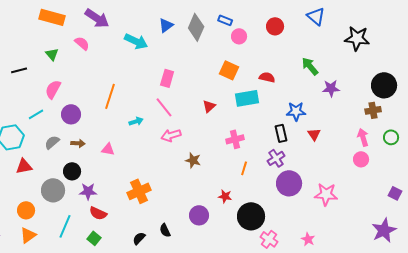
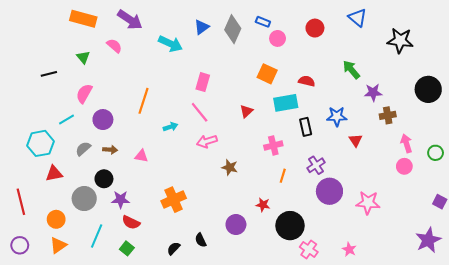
brown cross: (373, 110) -> (388, 115), moved
black rectangle: (281, 133) -> (306, 127), moved
green circle: (391, 137) -> (436, 153), moved

